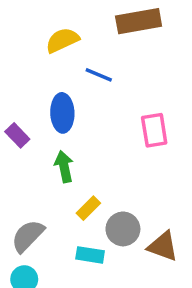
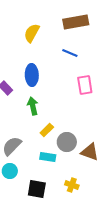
yellow semicircle: (62, 40) -> (32, 33), turned -36
blue line: (99, 75) -> (70, 53), moved

